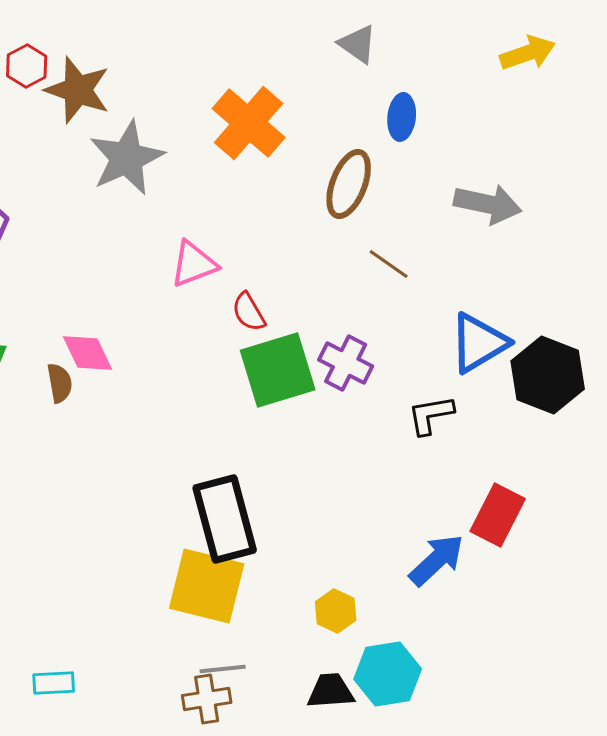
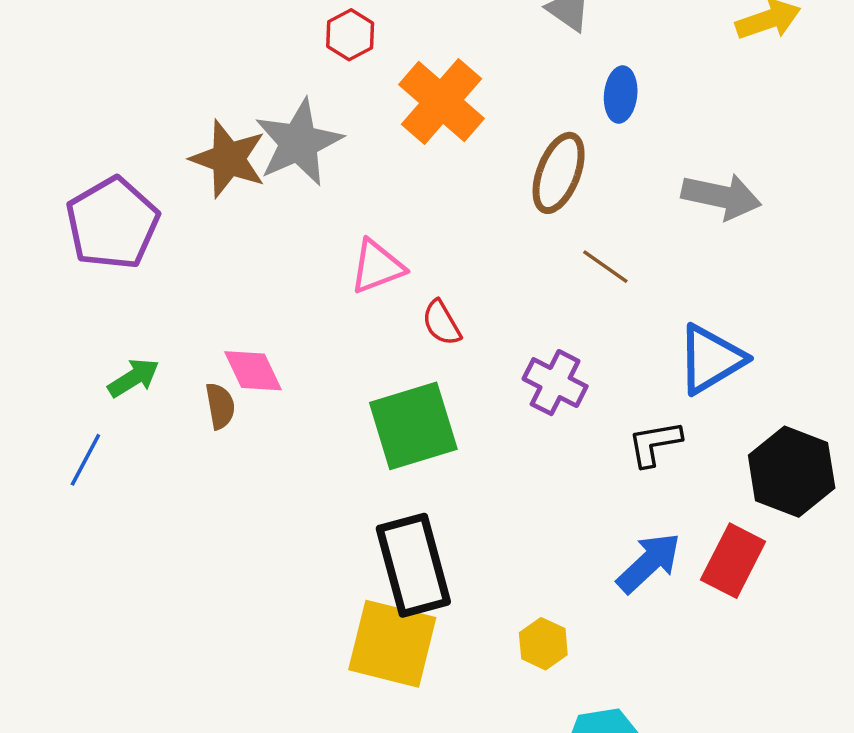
red hexagon: (27, 66) -> (350, 35), moved
brown star: (78, 90) -> (228, 159), moved
green square: (278, 370) -> (413, 426), moved
black hexagon: (548, 375) -> (792, 472), moved
blue arrow: (437, 560) -> (649, 563), moved
yellow hexagon: (336, 611) -> (543, 644), moved

